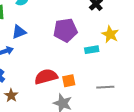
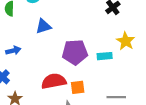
purple pentagon: (65, 30) -> (75, 52), moved
blue triangle: (19, 32) -> (43, 26), moved

